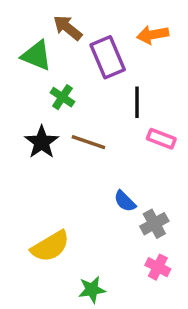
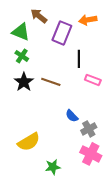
purple rectangle: (108, 57) -> (62, 33), turned 45
green cross: (62, 97) -> (22, 56), moved
pink cross: (158, 267) -> (91, 154), size x1.5

